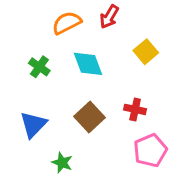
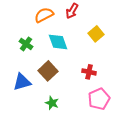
brown square: (90, 117) -> (48, 71), moved
blue triangle: (33, 125) -> (22, 82), turned 30
green star: (62, 163) -> (52, 103), moved

